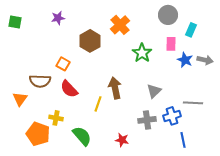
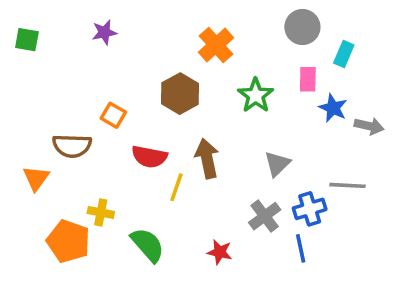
brown hexagon: (90, 41) -> (180, 94), moved
gray arrow: (205, 60) -> (369, 126), moved
red semicircle: (69, 89) -> (149, 157), moved, turned -36
gray cross: (147, 120) -> (265, 216), turned -30
blue line: (183, 140) -> (301, 248), moved

